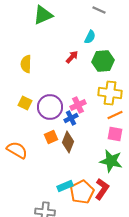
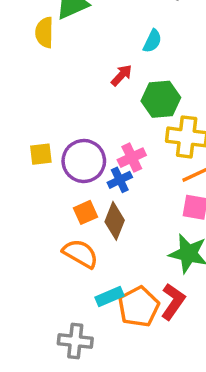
green hexagon: (103, 61) -> (161, 99), moved
yellow semicircle: (26, 64) -> (44, 32), moved
yellow square: (25, 103) -> (41, 154), turned -32
orange semicircle: (17, 150) -> (80, 254), moved

